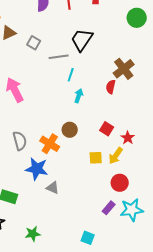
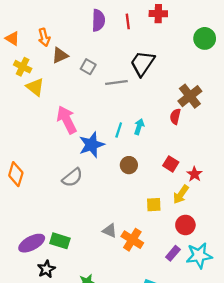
cyan line: (71, 75) -> (119, 130), moved
gray semicircle: (20, 141) -> (72, 178), turned 66
orange cross: (50, 144) -> (132, 240), moved
yellow square: (96, 158) -> (154, 205), moved
blue star: (37, 169) -> (92, 145), moved, turned -30

